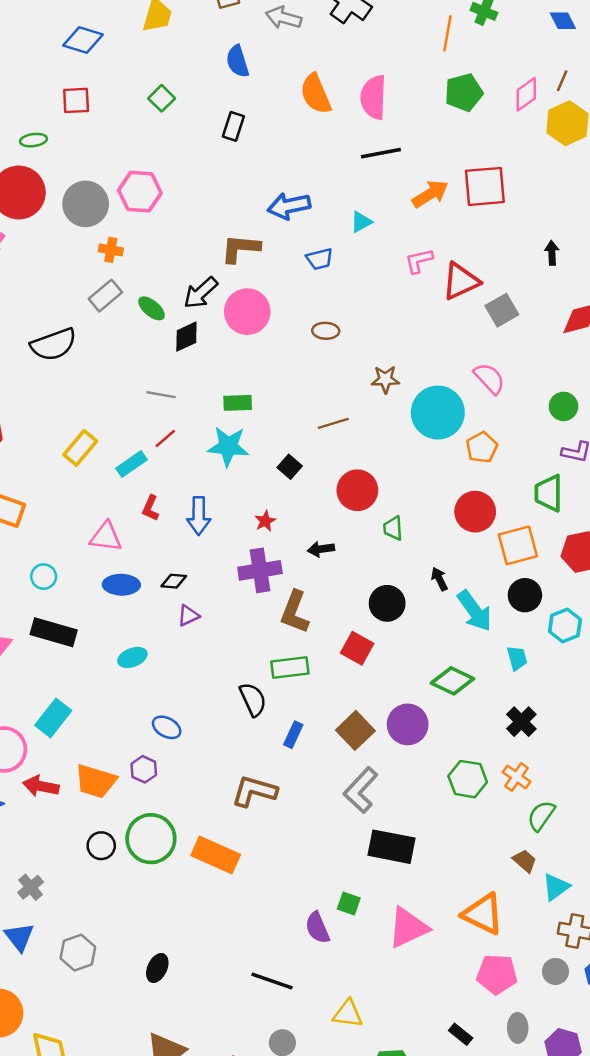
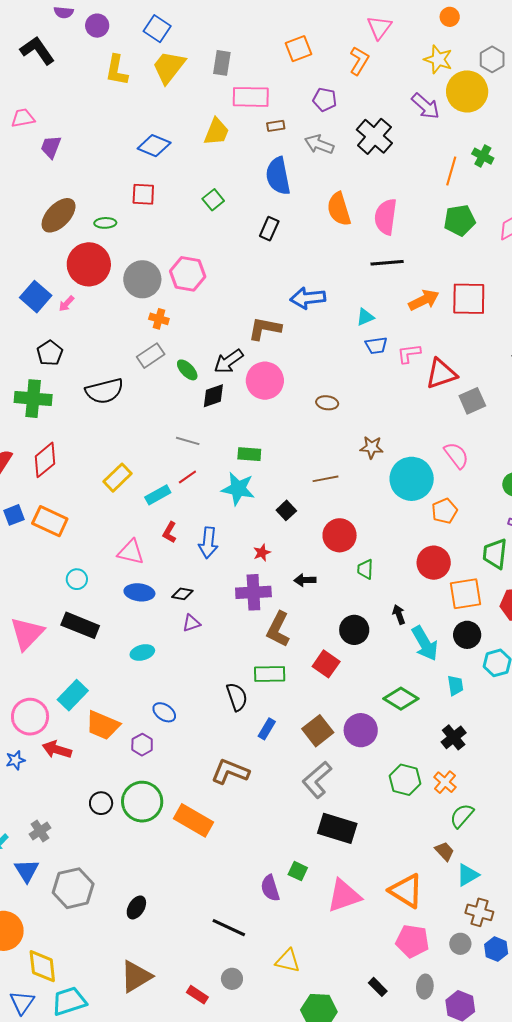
blue semicircle: (238, 61) -> (278, 176), size x1.4
blue trapezoid: (320, 259) -> (376, 345), moved
orange trapezoid: (96, 781) -> (103, 725), moved
gray hexagon: (78, 953) -> (73, 888), size x1.4

